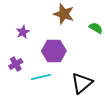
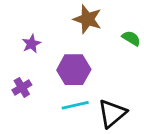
cyan line: (41, 77) -> (75, 105), moved

